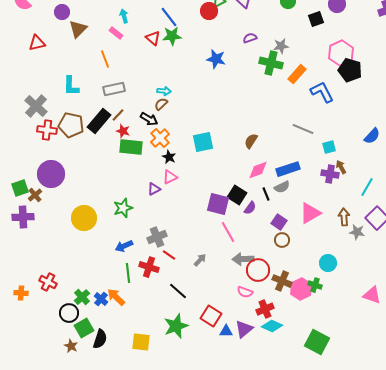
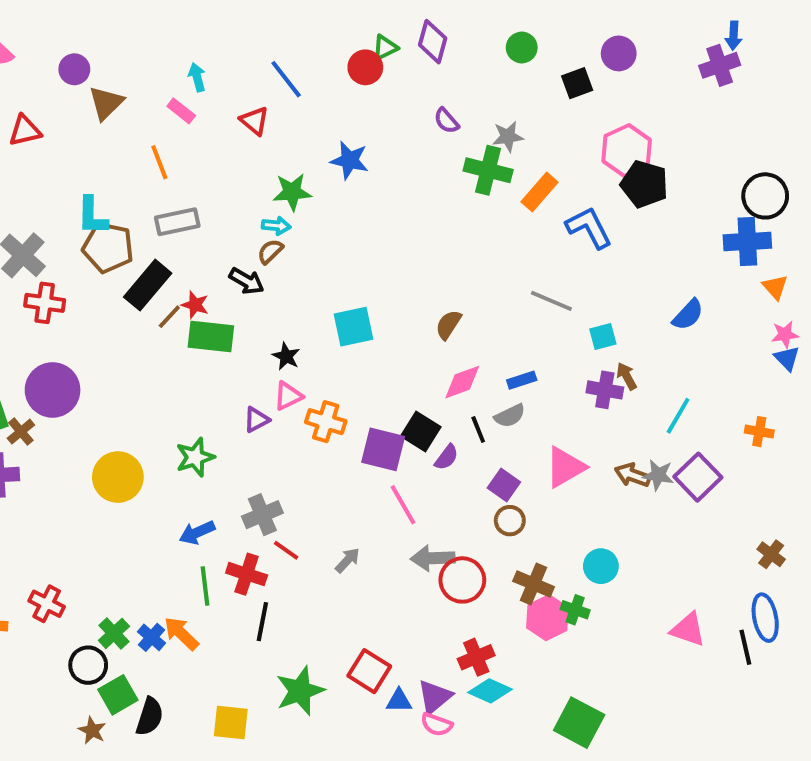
green star: (172, 36) -> (292, 192), moved
purple semicircle: (250, 38) -> (446, 121), turned -112
blue star: (216, 59) -> (349, 160), moved
brown line: (118, 115) -> (169, 317), moved
brown pentagon: (71, 125) -> (108, 247), moved
orange cross: (160, 138) -> (326, 422), moved, turned -30
blue rectangle: (288, 169) -> (522, 380), size x0.6
brown arrow: (344, 217) -> (633, 475), turned -66
gray star: (357, 232) -> (658, 475), moved
brown cross: (282, 281) -> (534, 584), moved
black line: (178, 291) -> (262, 622), moved, turned 60
pink semicircle: (245, 292) -> (437, 724), moved

